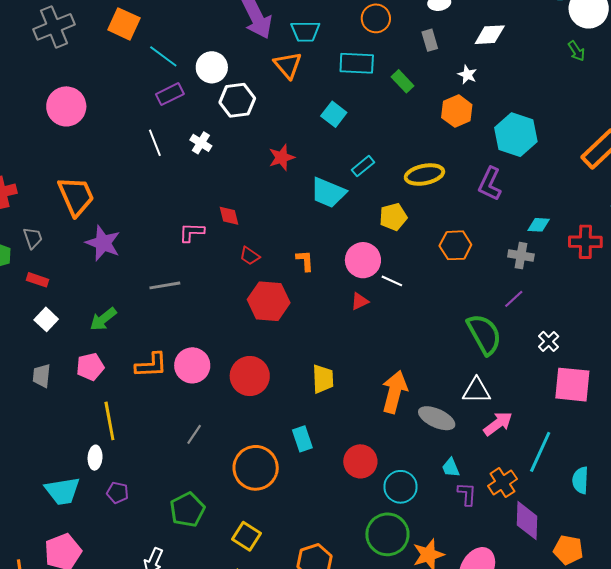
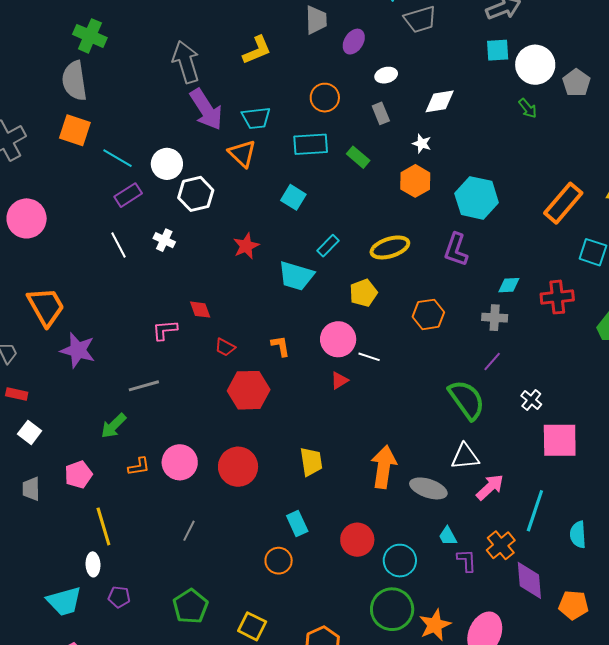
green arrow: (103, 319) -> (114, 426), moved
orange L-shape: (151, 365) -> (139, 466), size x0.7
orange circle: (256, 468) -> (279, 561), moved, size x0.6

